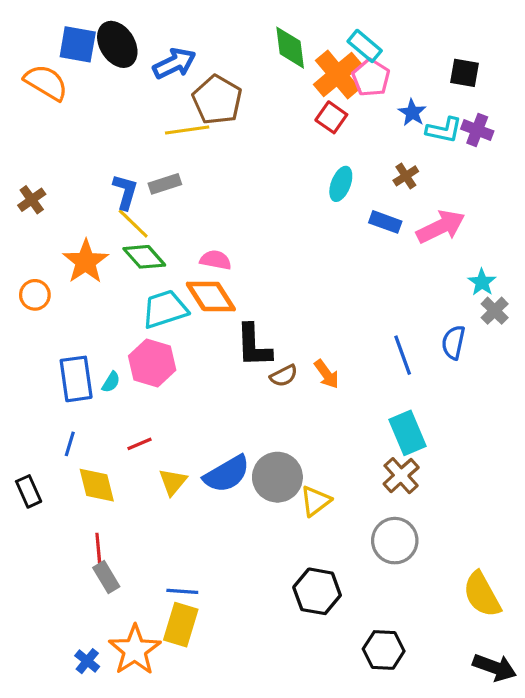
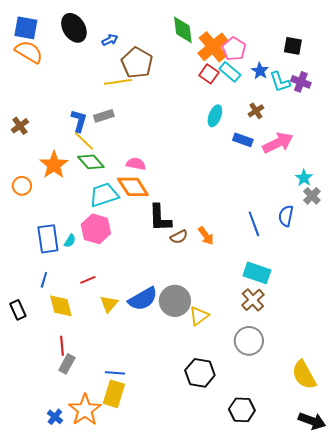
blue square: (78, 44) -> (26, 28), moved
cyan rectangle: (365, 46) -> (230, 72), moved
blue arrow: (174, 63) -> (110, 40), size x0.6
cyan L-shape: (444, 130) -> (280, 82), turned 60
cyan rectangle: (407, 433) -> (257, 273), turned -48
gray rectangle: (106, 577) -> (67, 364), turned 60

